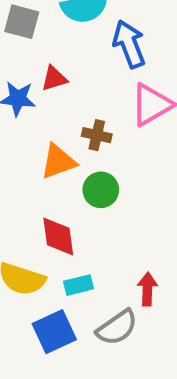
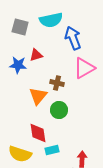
orange triangle: (58, 161) -> (38, 96), turned -30
cyan rectangle: (79, 285) -> (52, 150), moved

